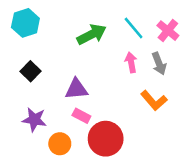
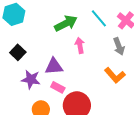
pink arrow: (131, 62) -> (80, 45), moved
purple star: (34, 120) -> (31, 79), moved

